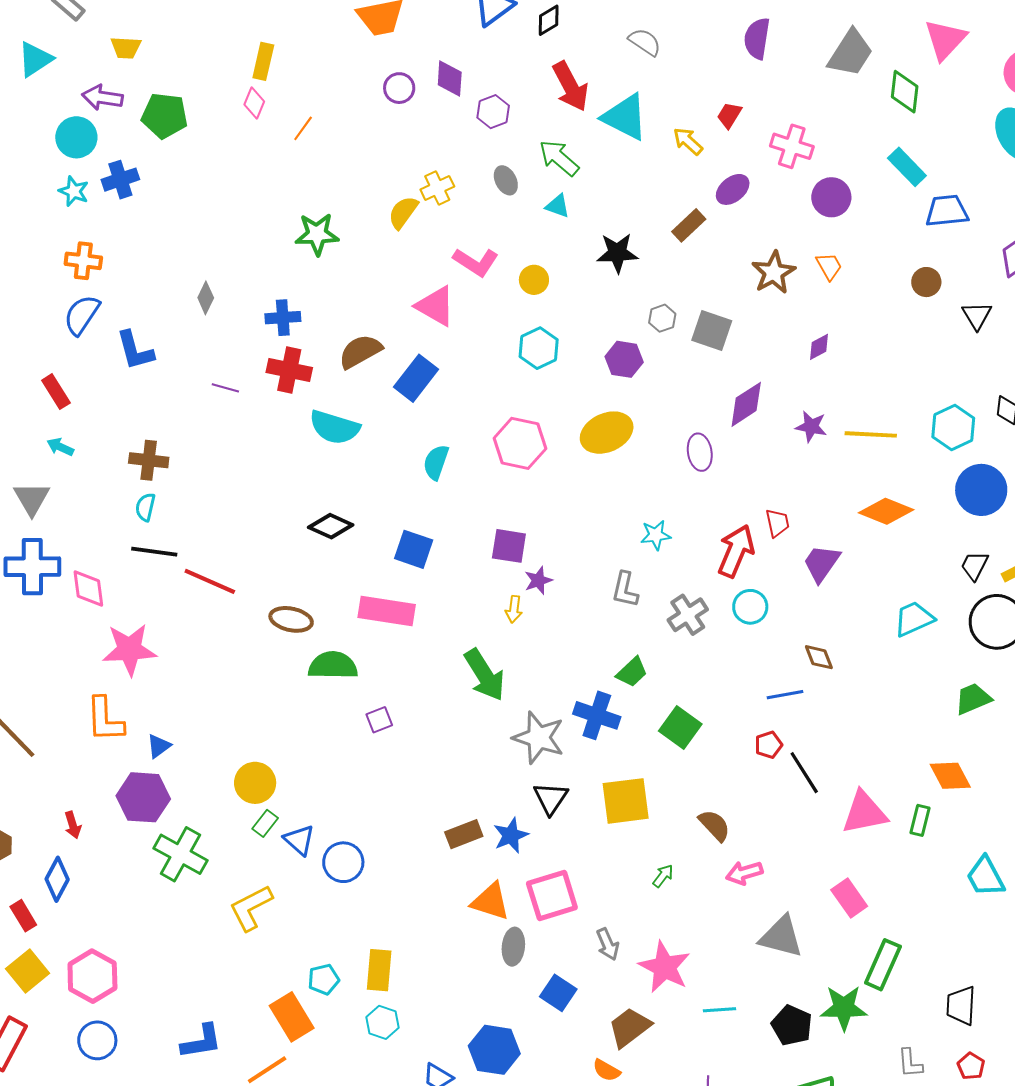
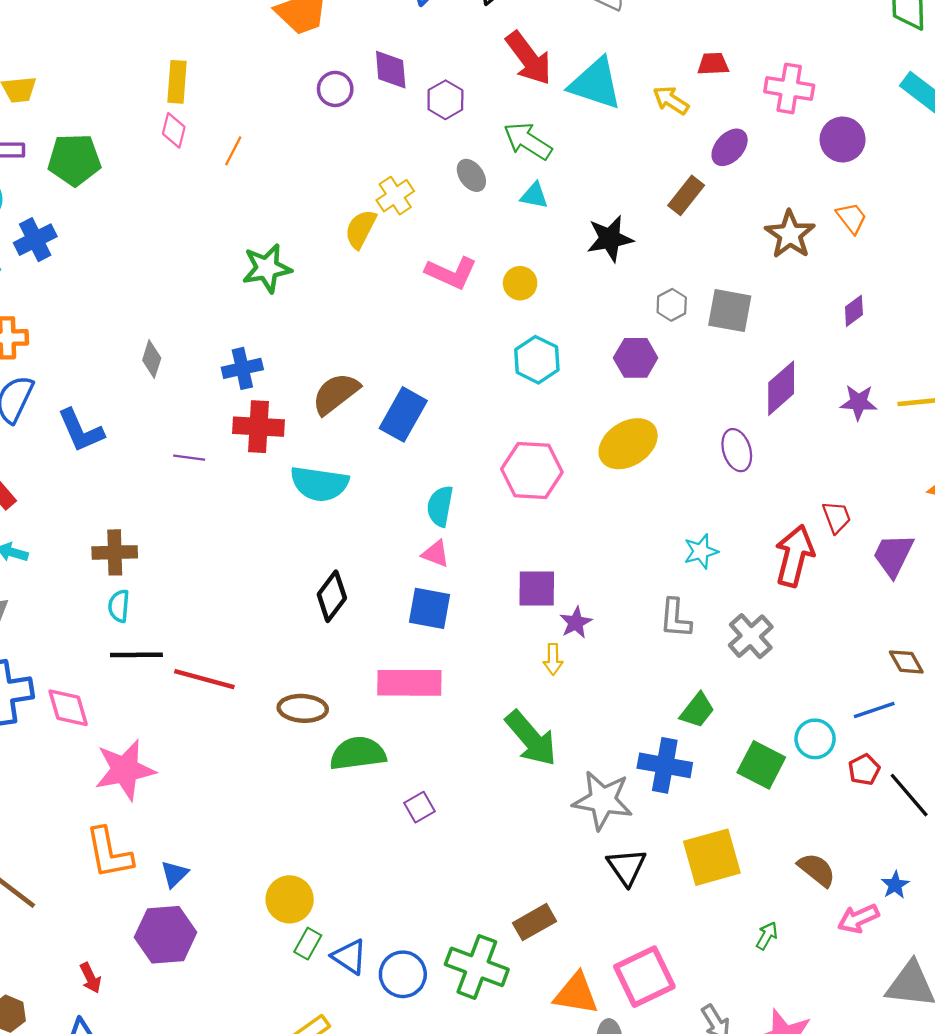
red trapezoid: (729, 115) -> (713, 64), turned 64
pink triangle: (436, 306) -> (436, 554), moved, size x0.6
black diamond: (331, 526) -> (332, 596), turned -69
cyan circle: (750, 607) -> (815, 739), moved
blue star: (511, 835) -> (895, 885), moved, size x0.7
green cross: (180, 854) -> (477, 967), moved

